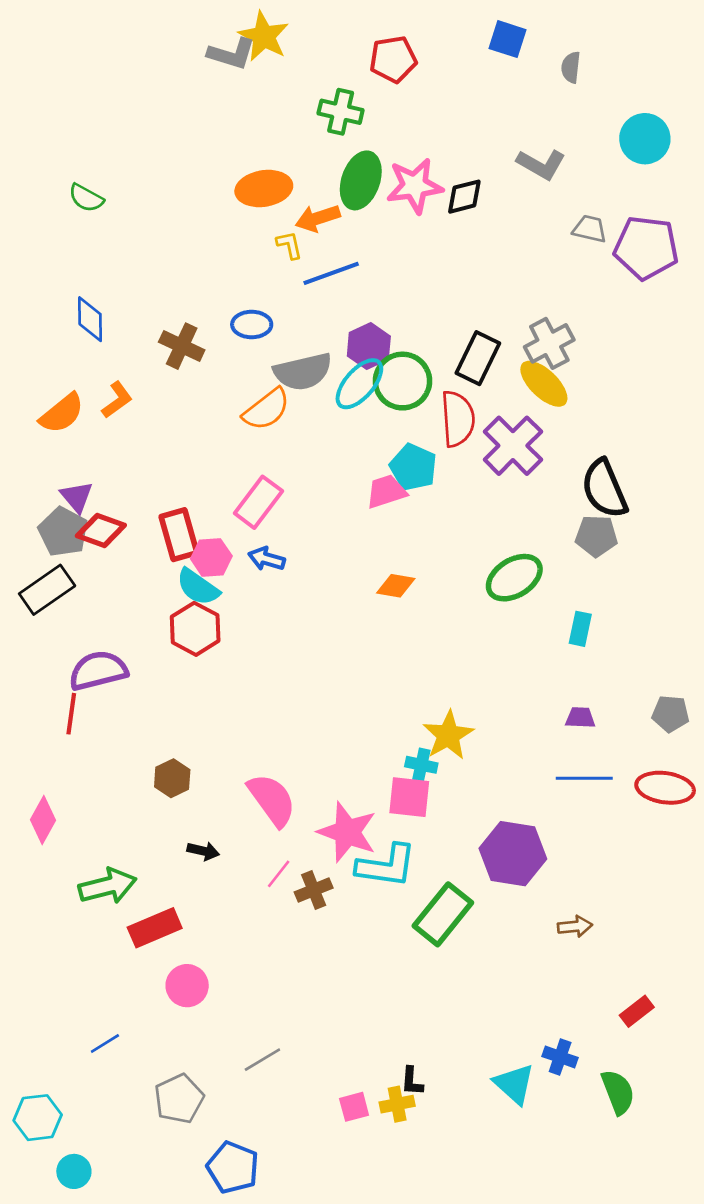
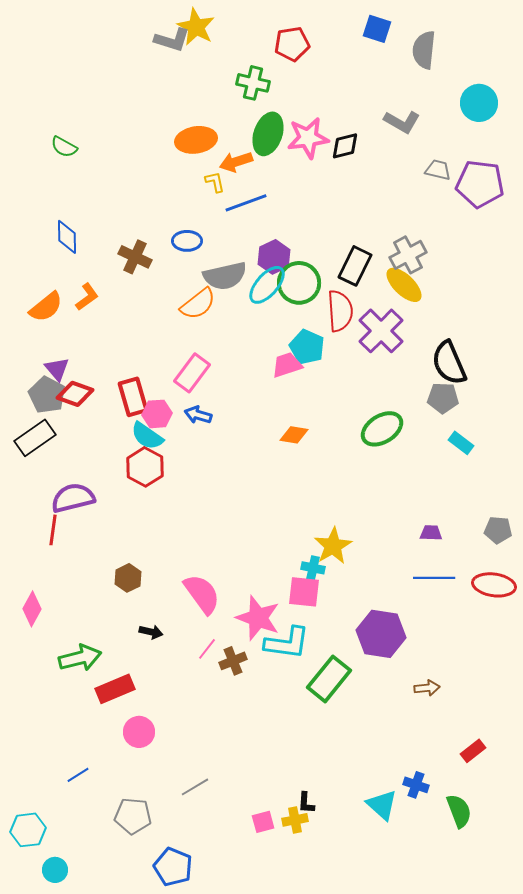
gray semicircle: (571, 67) -> (424, 50), size x1.6
cyan rectangle: (580, 629) -> (461, 443), moved, turned -65
gray pentagon: (179, 1099) -> (133, 816), turned 30

